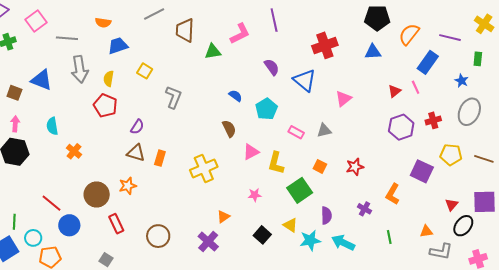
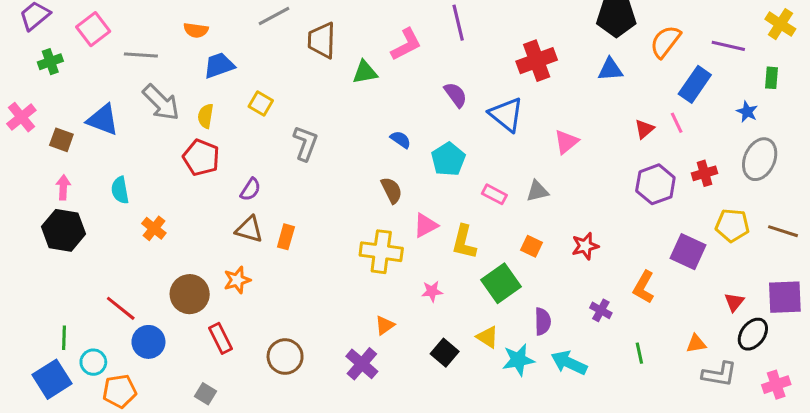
gray arrow: (80, 69) -> (161, 102), turned -36
yellow cross: (204, 168) -> (381, 252), moved, turned 32

